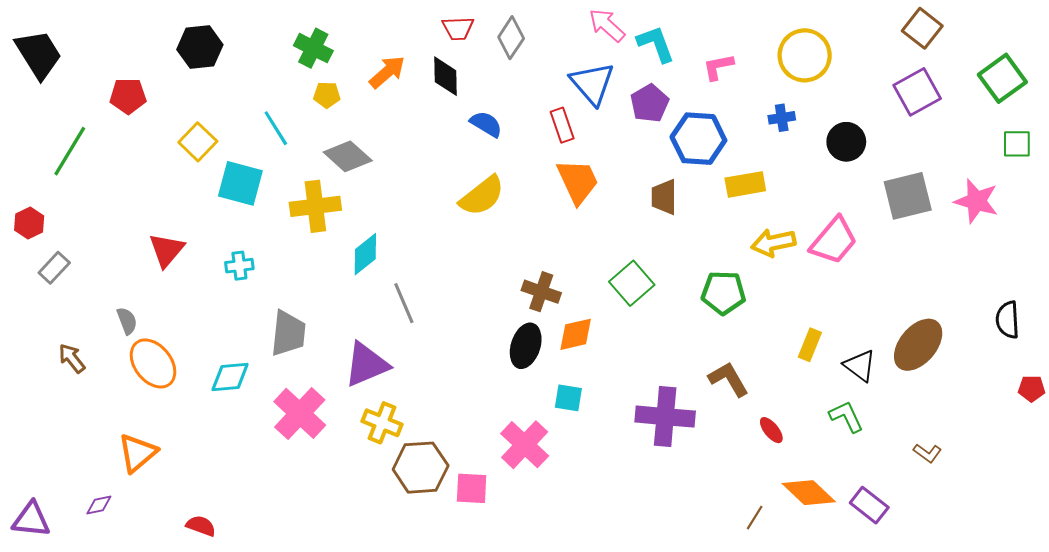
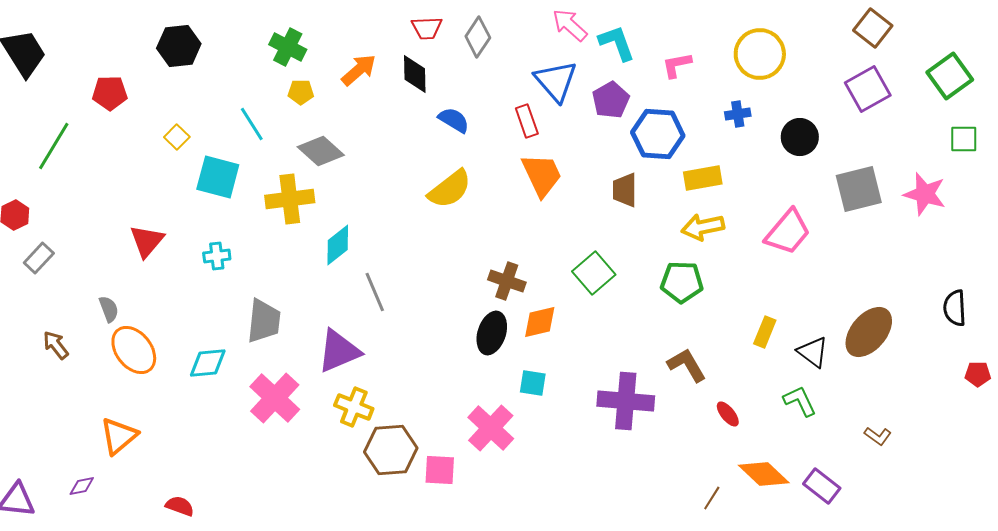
yellow square: (198, 142) -> (177, 137), size x0.7
yellow arrow: (773, 243) -> (703, 227), moved

